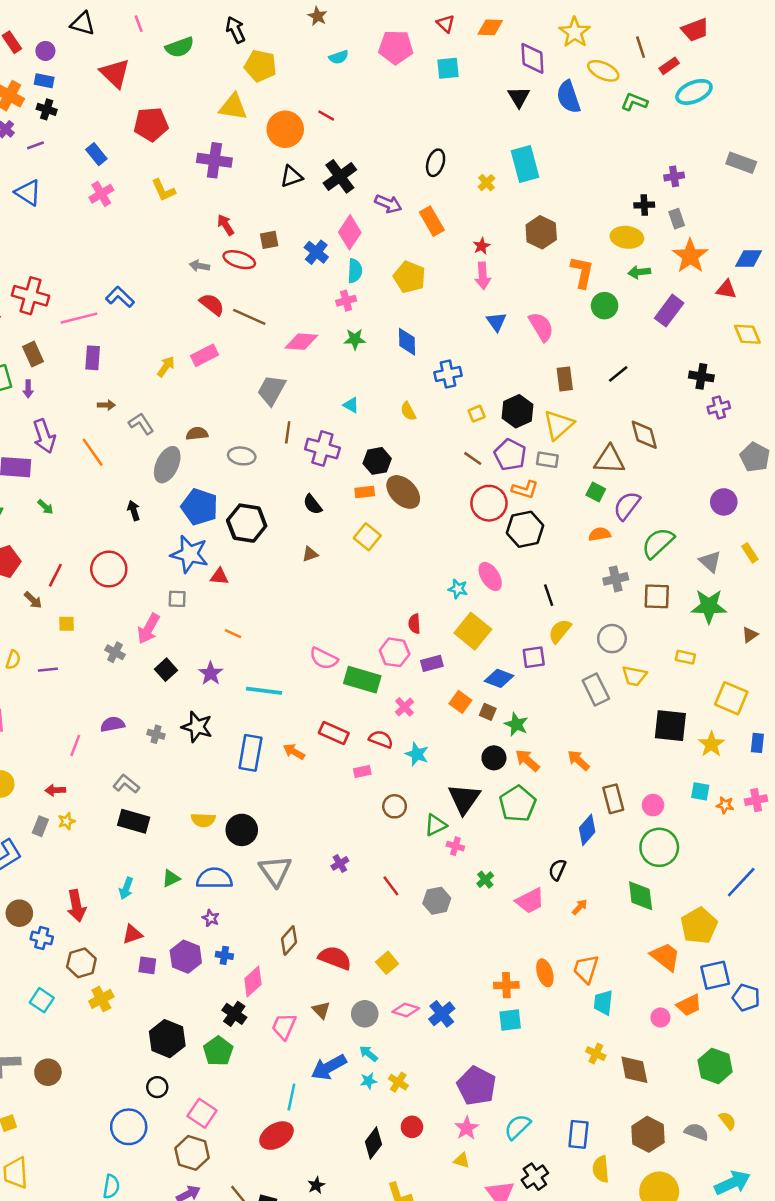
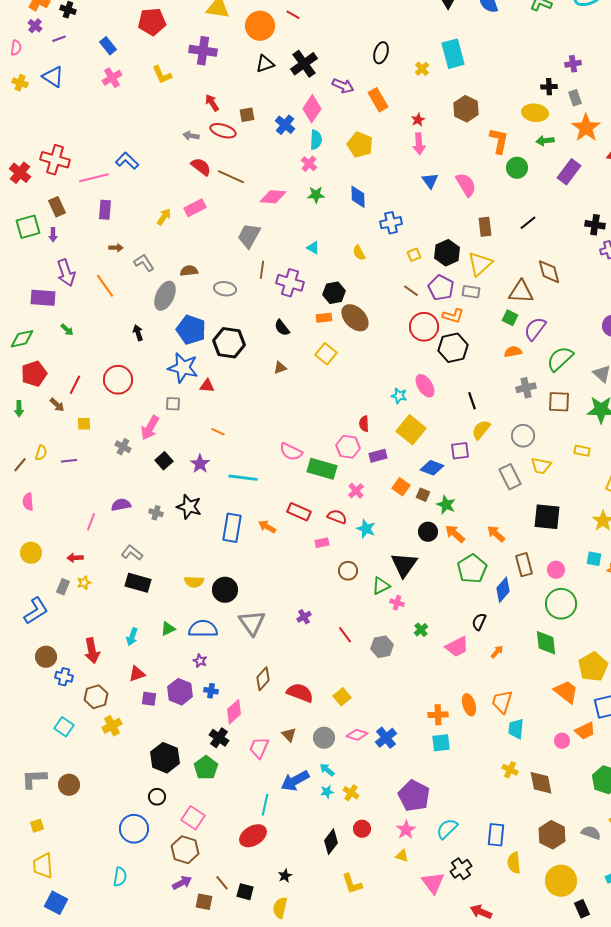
pink cross: (346, 301) -> (309, 164), turned -35
black square: (670, 726) -> (547, 517), moved
green pentagon: (518, 804) -> (472, 569), moved

